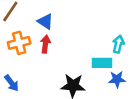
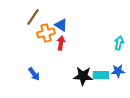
orange cross: (19, 43) -> (46, 33), moved
cyan rectangle: (102, 63) -> (101, 75), moved

